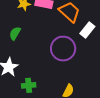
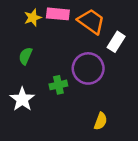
green cross: (29, 85) -> (58, 85), moved

